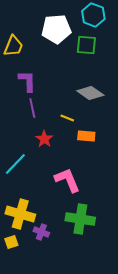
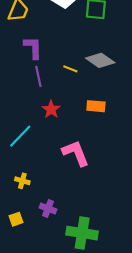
yellow line: (67, 118) -> (70, 69), moved
yellow cross: (20, 214) -> (22, 181), moved, size x0.5
green cross: (80, 219) -> (82, 233), moved

